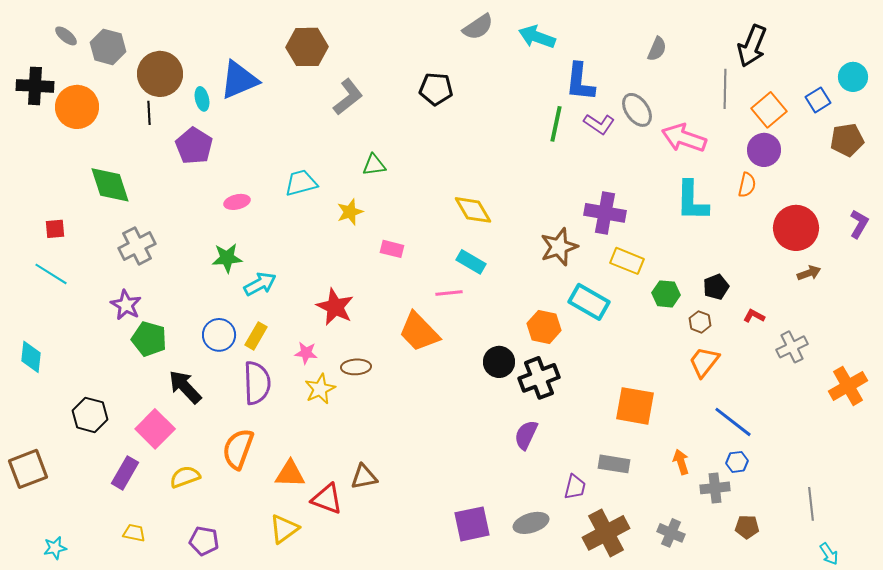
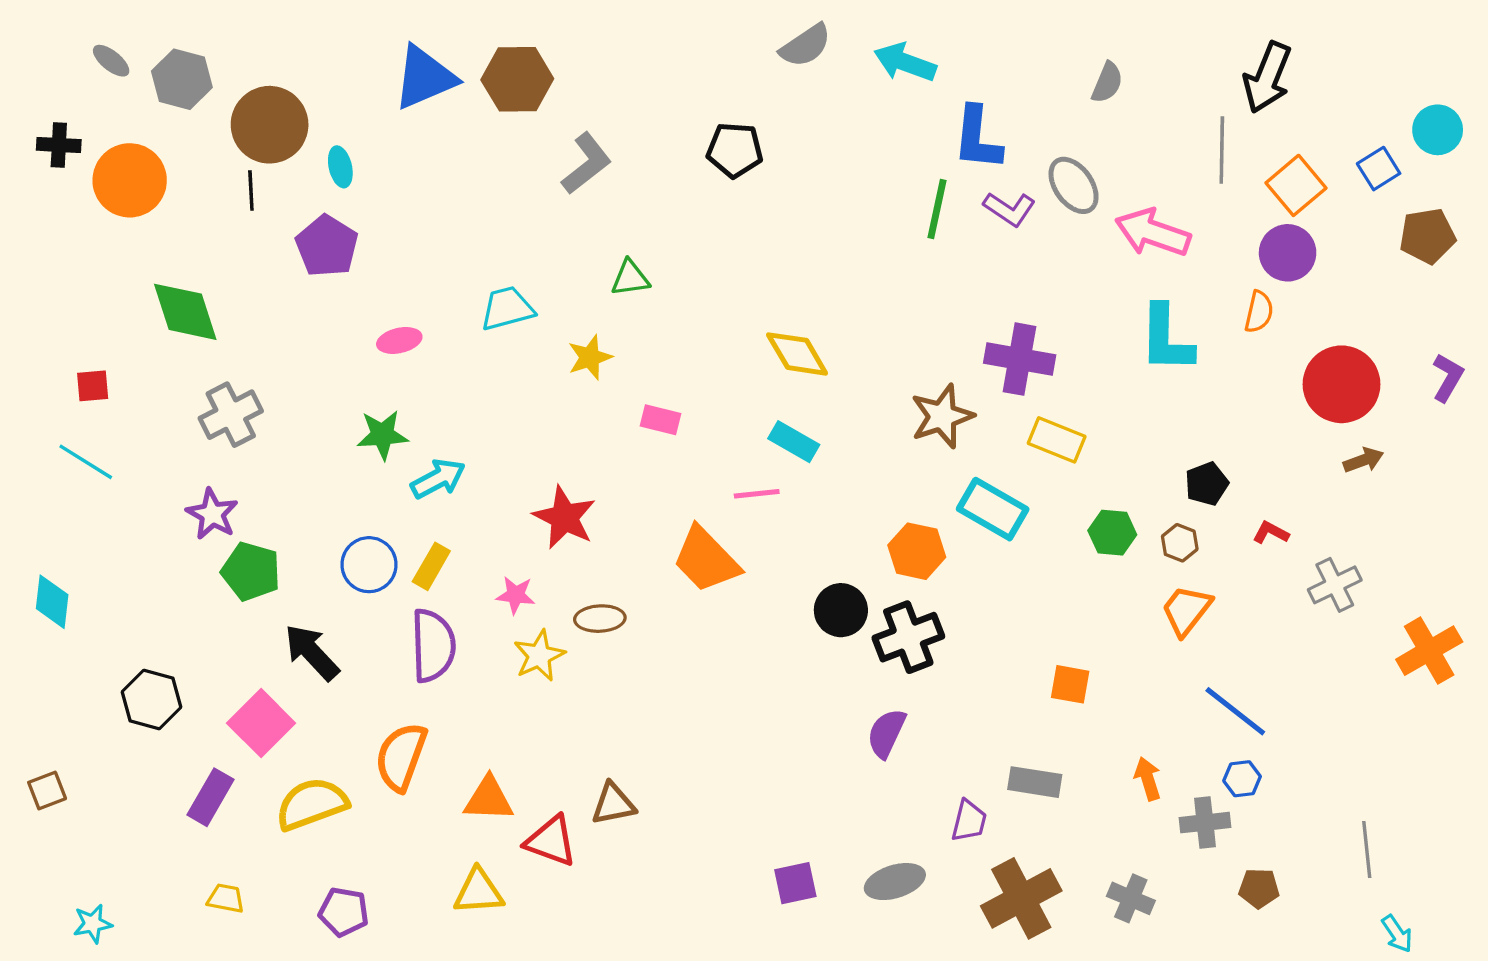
blue triangle: (239, 80) -> (425, 78), moved
black cross: (35, 86) -> (59, 145), size x0.7
green hexagon: (666, 294) -> (1112, 533), moved
orange square: (635, 406) -> (1070, 684), size x0.6
brown square: (28, 469) -> (47, 790), size x0.6
yellow semicircle: (185, 477) -> (312, 804), size x1.4
purple square: (472, 524) -> (795, 883), size x0.7
yellow triangle: (284, 529) -> (479, 892), turned 32

